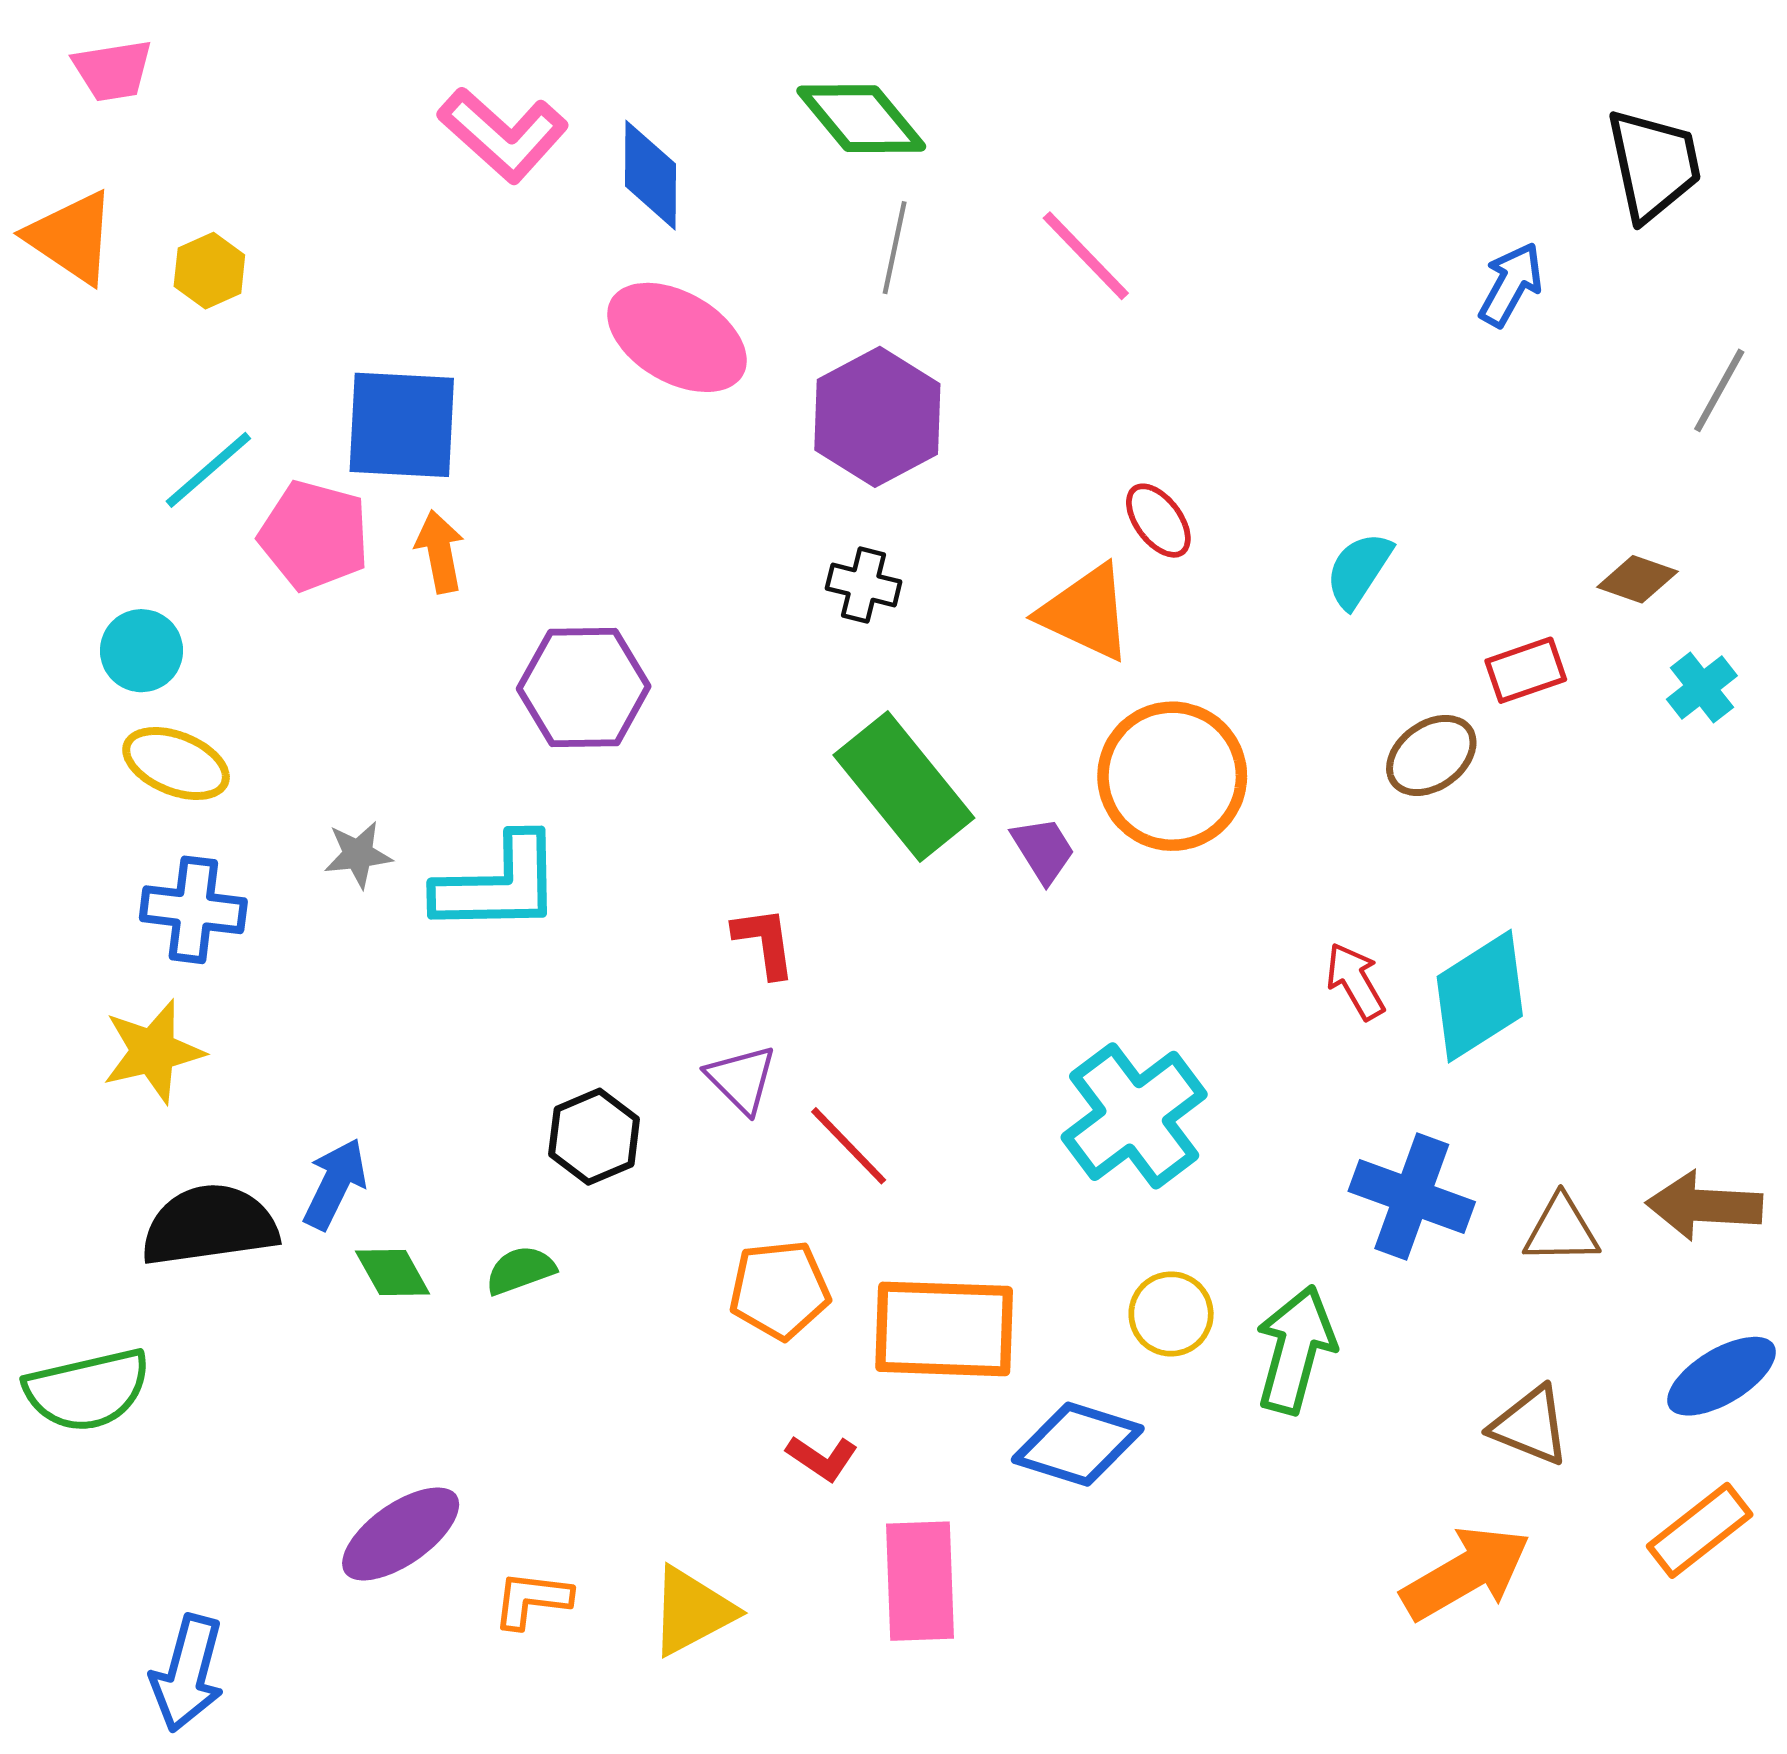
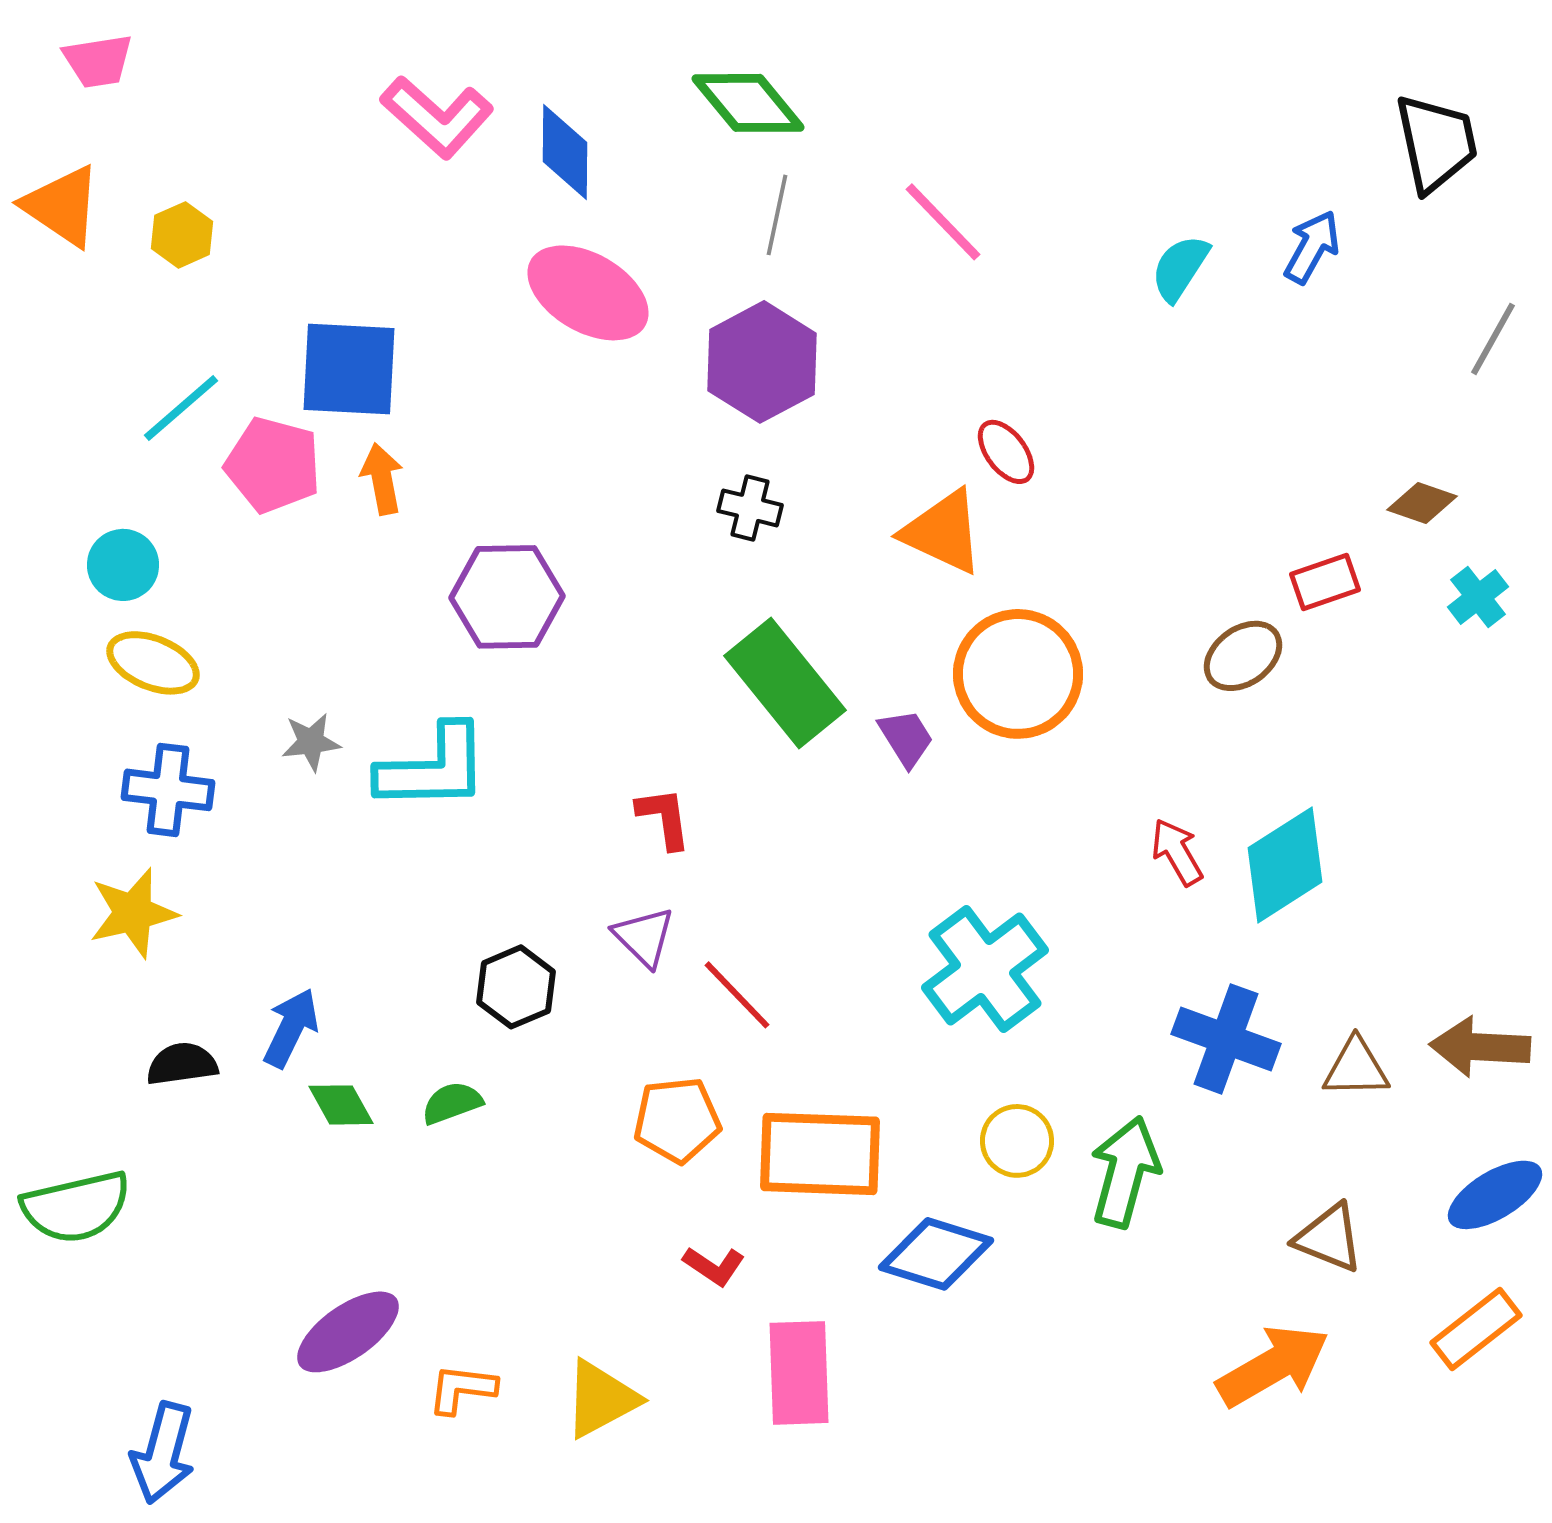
cyan semicircle: (1359, 570) -> (1180, 268), moved
black semicircle: (209, 1225) -> (182, 1064), size x0.6

